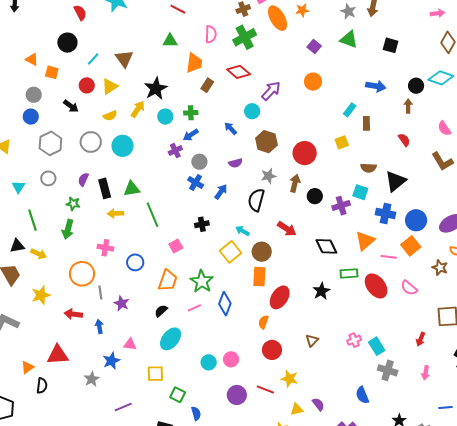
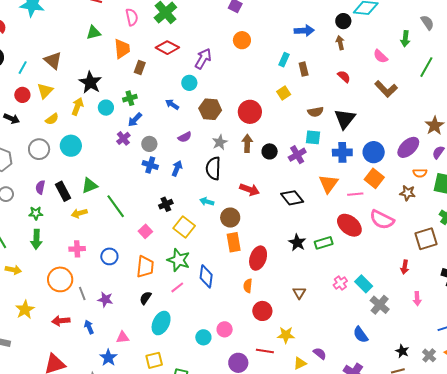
yellow square: (231, 252) -> (184, 227), moved
green rectangle: (349, 273) -> (324, 243), moved
pink semicircle: (409, 288) -> (382, 220), size x1.4
gray cross: (388, 370) -> (380, 305), turned 36

